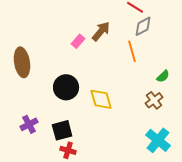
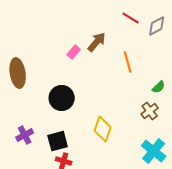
gray diamond: (143, 26) -> (157, 26), moved
yellow diamond: (101, 99) -> (103, 129), moved, turned 35

